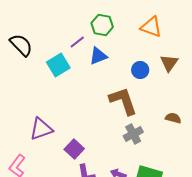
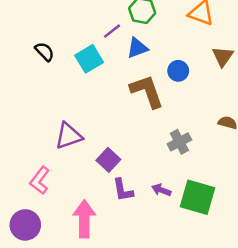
black semicircle: (21, 45) -> (45, 52), moved, size x0.7
blue circle: (140, 70) -> (178, 71), moved
brown L-shape: (123, 101) -> (147, 91), moved

